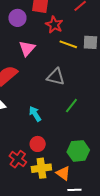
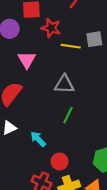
green line: (71, 106) -> (68, 115), moved
cyan arrow: (35, 114) -> (38, 139), moved

